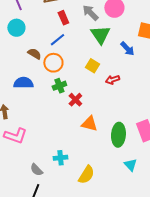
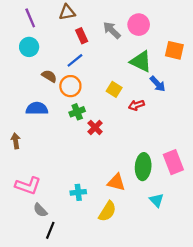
green triangle: (100, 35) -> (141, 61), moved, turned -30
blue arrow: (127, 49) -> (158, 84), moved
orange triangle: (89, 124) -> (116, 182), moved
pink L-shape: (15, 136) -> (28, 186), moved
gray semicircle: (36, 170) -> (40, 210), moved

